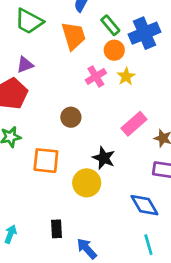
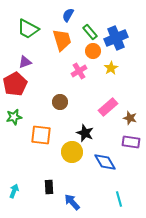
yellow star: (126, 76) -> (111, 68), moved
blue diamond: (144, 205) -> (105, 162), moved

